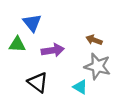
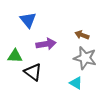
green triangle: (17, 45) -> (15, 56), moved
cyan triangle: (80, 87) -> (76, 83), moved

